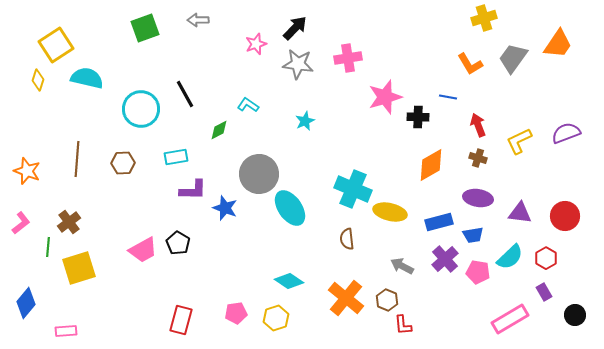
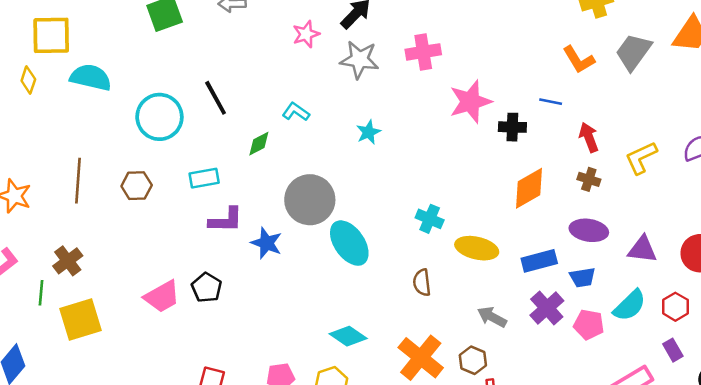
yellow square: (56, 45) -> (51, 35), turned 32
cyan cross: (353, 189) -> (430, 219), size x0.6

